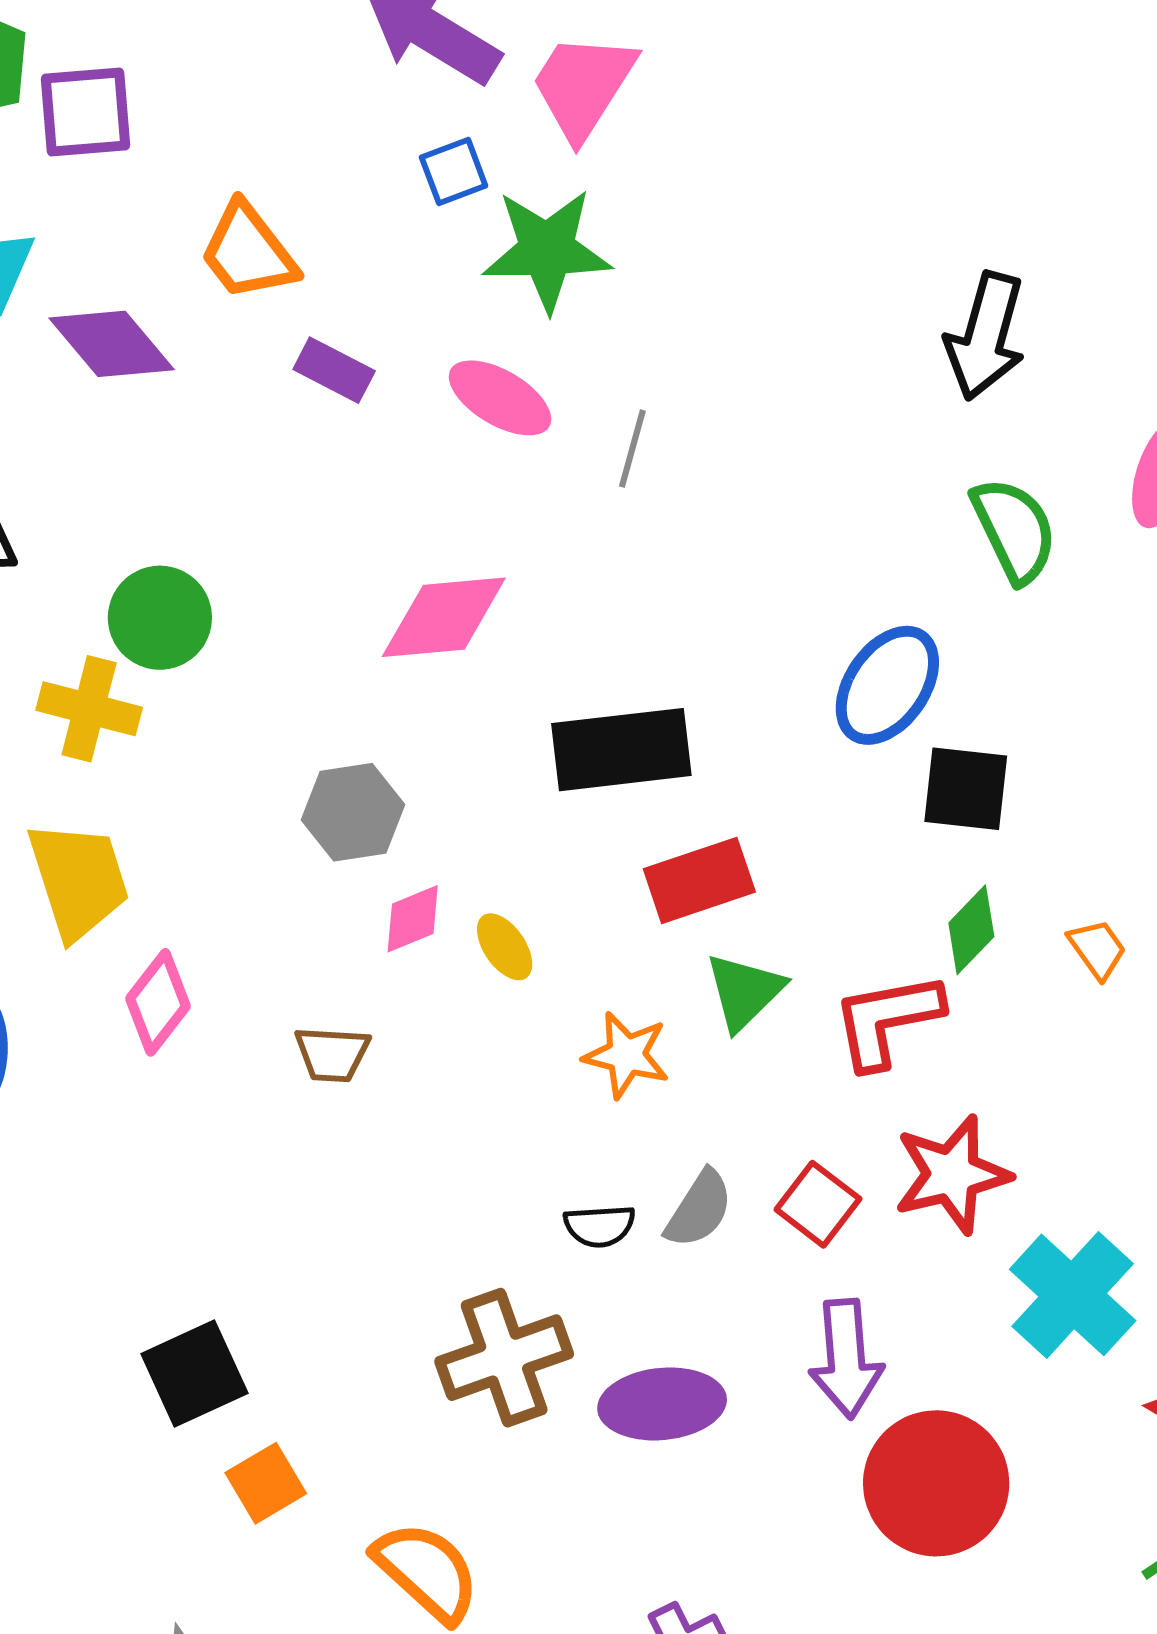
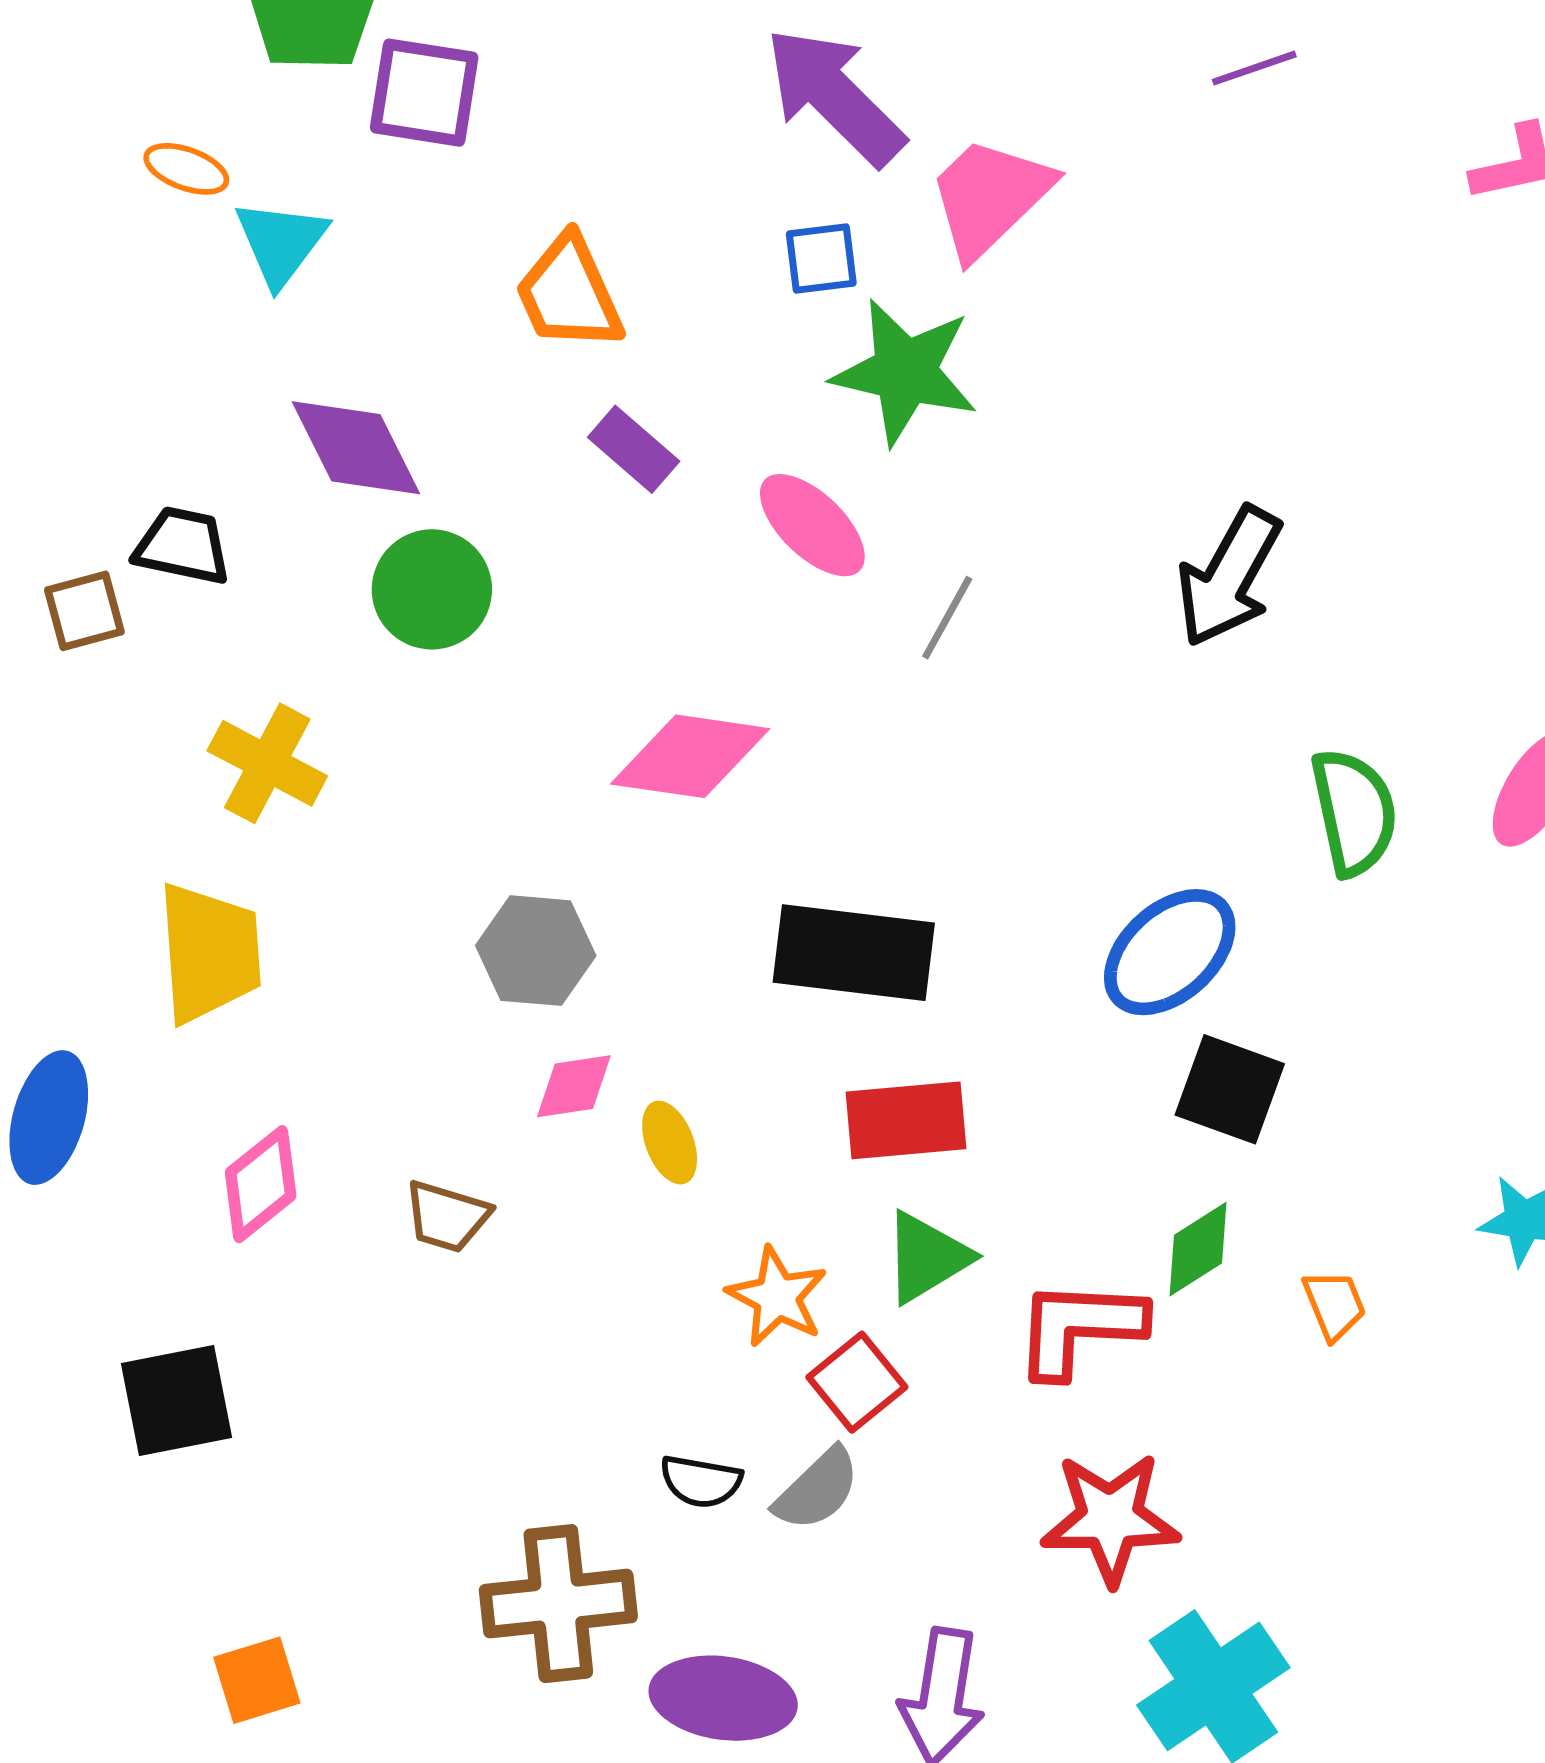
black arrow: (985, 336) -> (1229, 577), moved
purple diamond: (112, 344) -> (356, 448), moved
green circle: (160, 618) -> (432, 589), moved
pink diamond: (158, 1002) -> (261, 1184), moved
red square: (818, 1204) -> (857, 1382), moved
black square: (194, 1374) -> (176, 1400), moved

